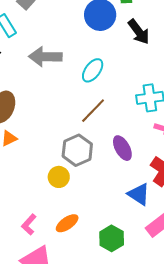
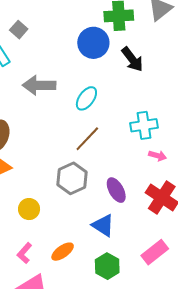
purple ellipse: (122, 148) -> (116, 190), moved
yellow circle: (59, 177) -> (29, 209), moved
blue triangle: (139, 194) -> (103, 225), moved

